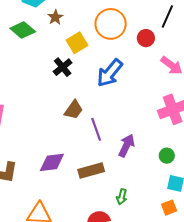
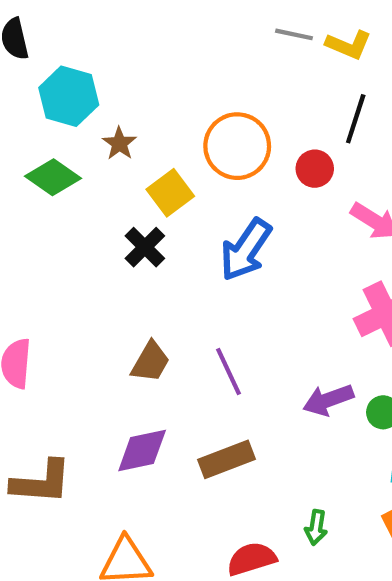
brown trapezoid: (74, 110) -> (150, 362), moved
purple arrow: (127, 146) -> (328, 400), moved, turned -130
green arrow: (122, 197) -> (316, 527), moved

